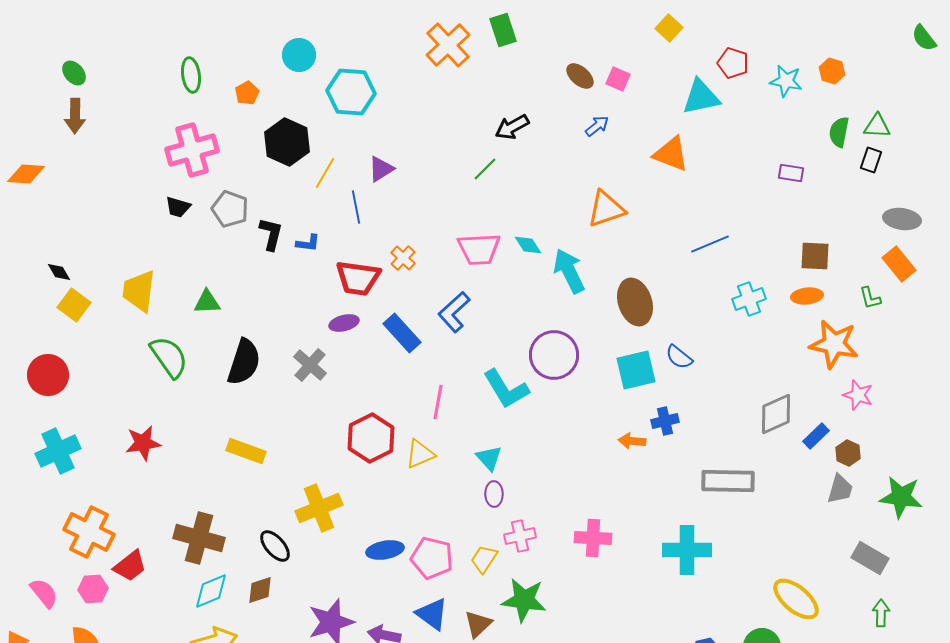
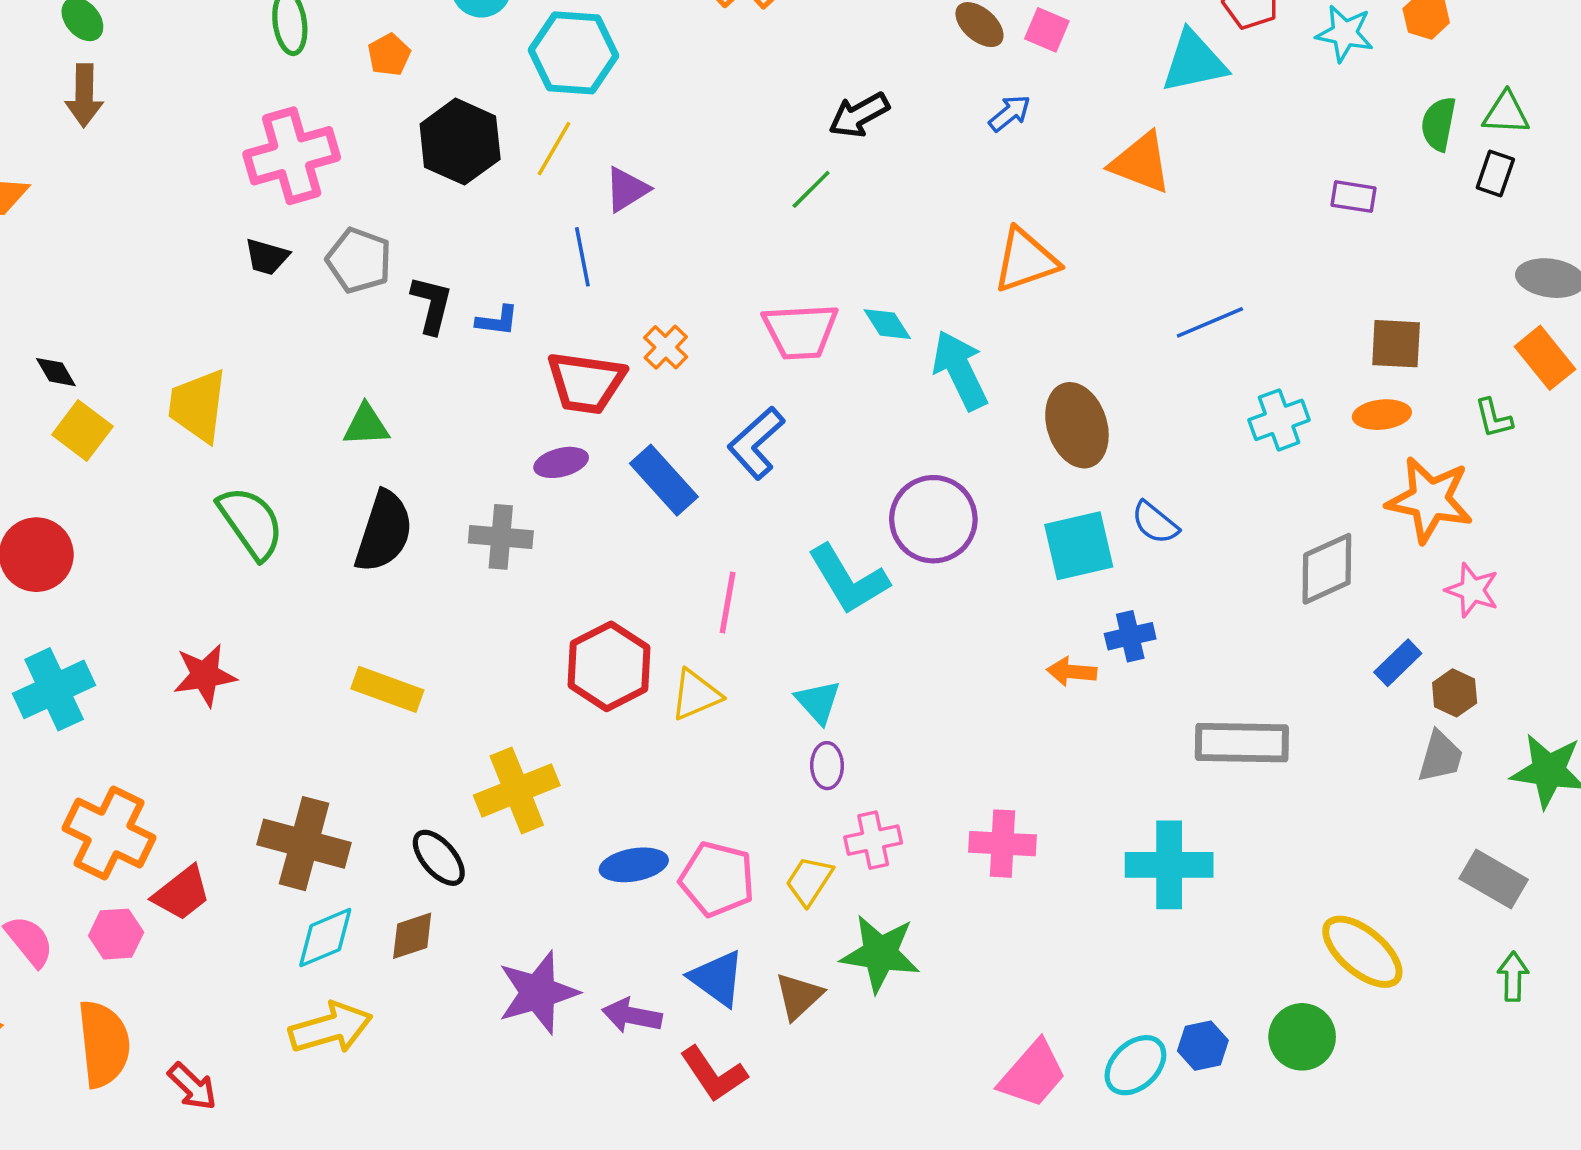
yellow line: (325, 173) -> (554, 149), moved
green triangle: (207, 302) -> (366, 425), moved
gray cross: (310, 365) -> (501, 537), turned -36
gray diamond: (776, 414) -> (1327, 569), moved

